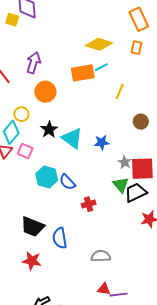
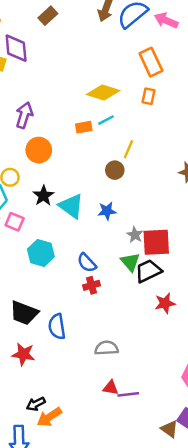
orange rectangle: (83, 73) -> (84, 127), size x0.6
brown circle: (141, 122) -> (115, 170), moved
blue semicircle: (67, 182) -> (87, 263), moved

